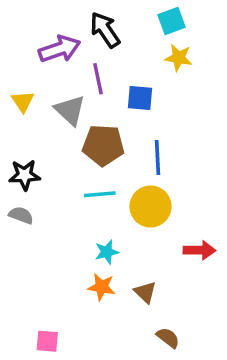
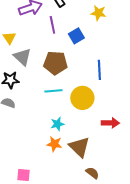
blue square: (140, 98) -> (76, 36), turned -35
gray triangle: (70, 110) -> (22, 57), moved
blue line: (157, 157) -> (99, 70), moved
brown triangle: (145, 292) -> (79, 147), size x1.6

